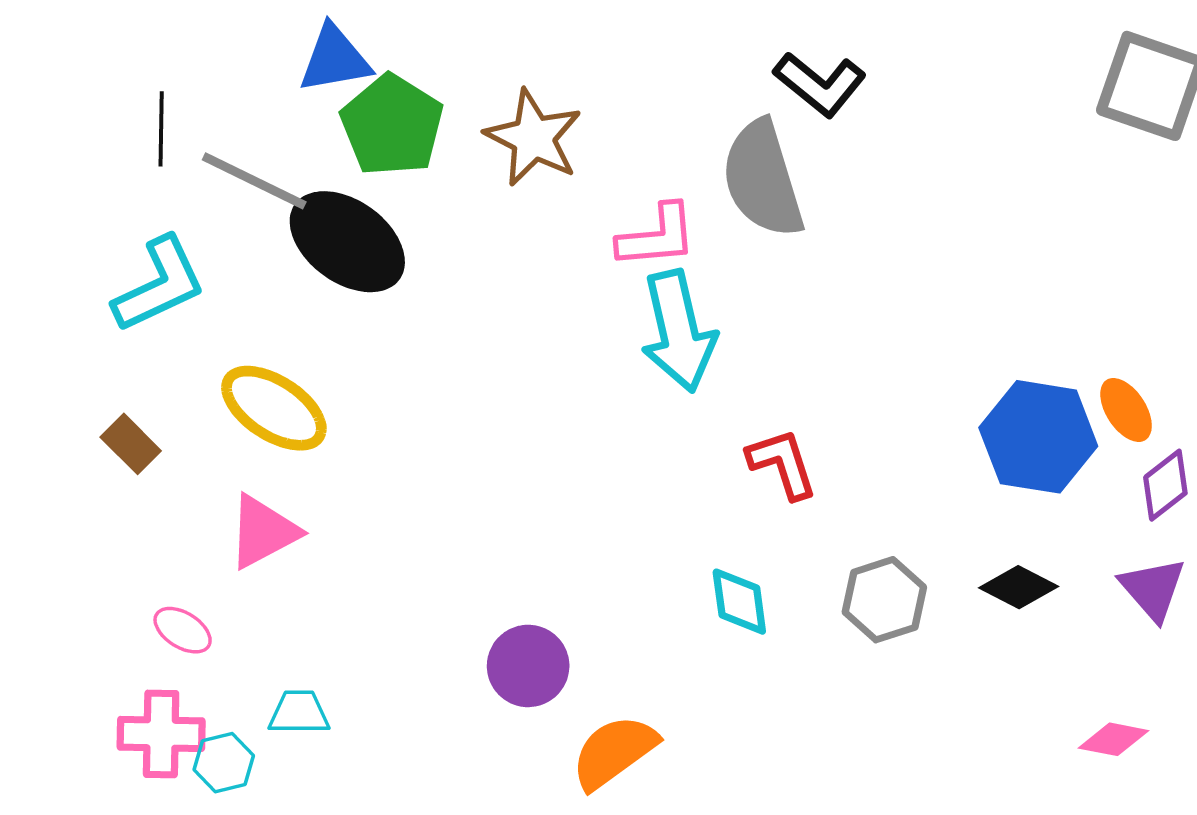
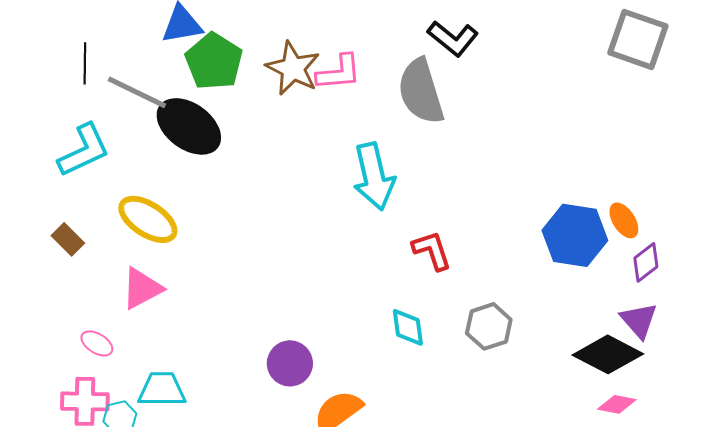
pink L-shape: (657, 236) -> (339, 72), moved
black diamond: (1019, 587) -> (608, 354), moved, size x1.6
cyan trapezoid: (299, 712) -> (162, 389), size x1.4

